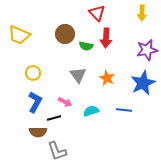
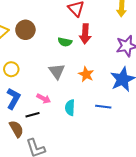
brown circle: (65, 34) -> (25, 30), moved
cyan semicircle: (91, 111) -> (70, 108), turned -70
brown semicircle: (38, 132) -> (16, 129), turned -120

